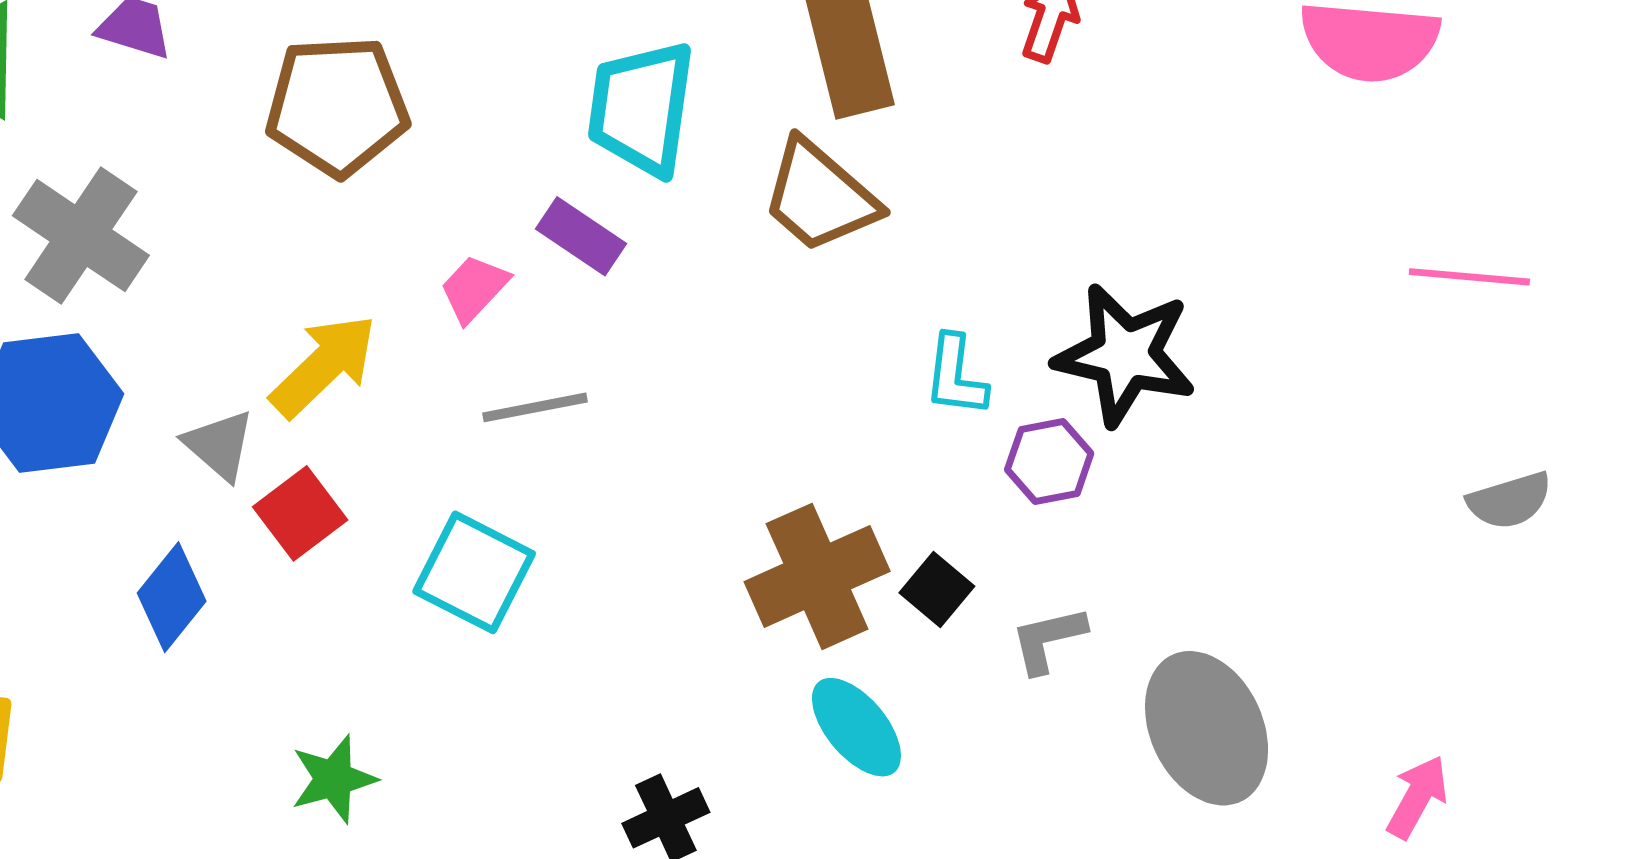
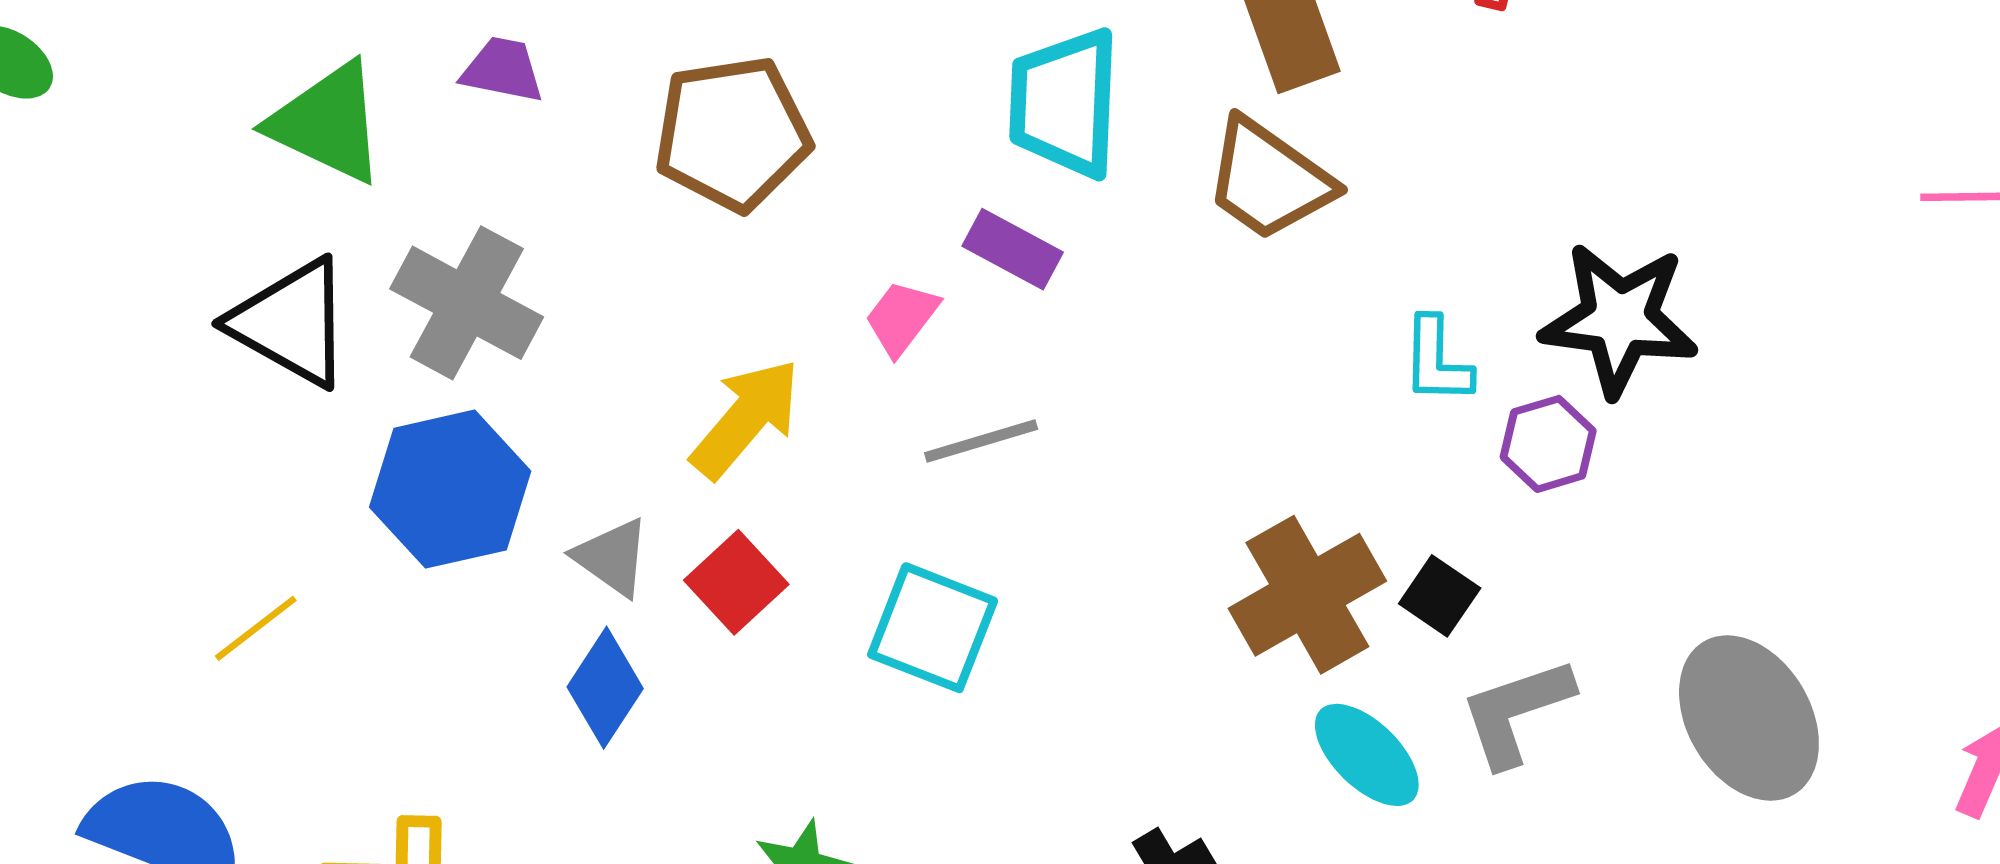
gray triangle: (219, 445) -> (612, 557), moved
gray L-shape: (1048, 639) -> (1516, 712), moved, size x1.4

